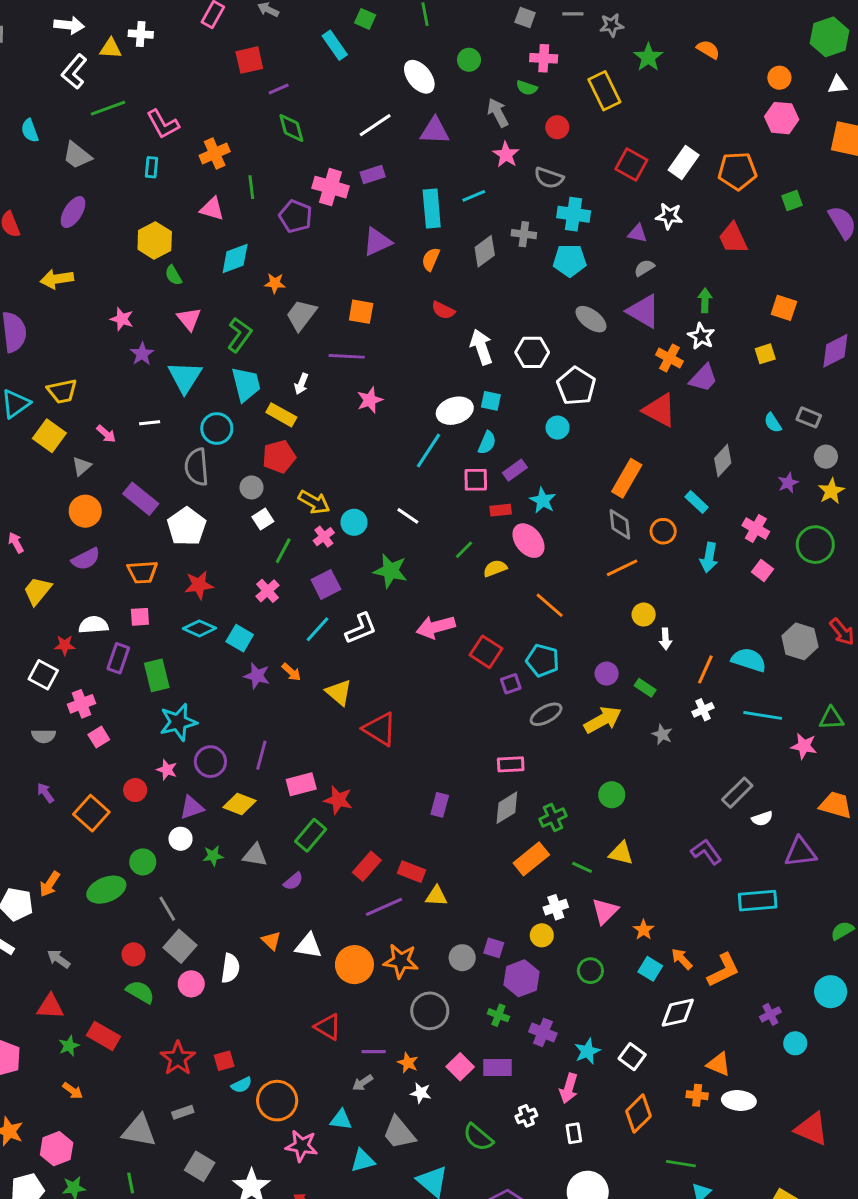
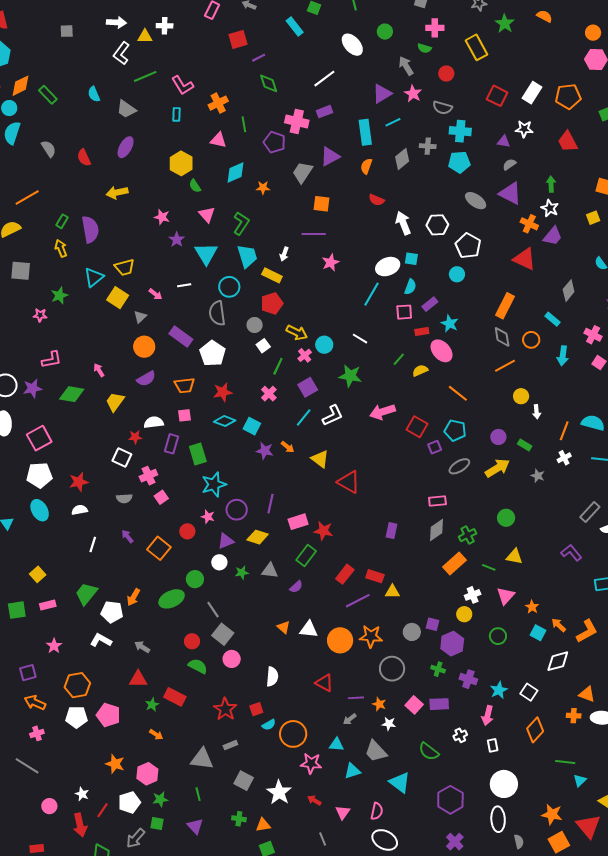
purple triangle: (435, 131) -> (382, 94), moved, turned -30
gray trapezoid: (301, 315) -> (303, 172), moved
white semicircle: (230, 968) -> (272, 677), moved

